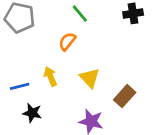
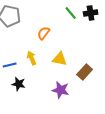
green line: (80, 13) -> (71, 13), moved
yellow triangle: (90, 78) -> (60, 59), turned -35

